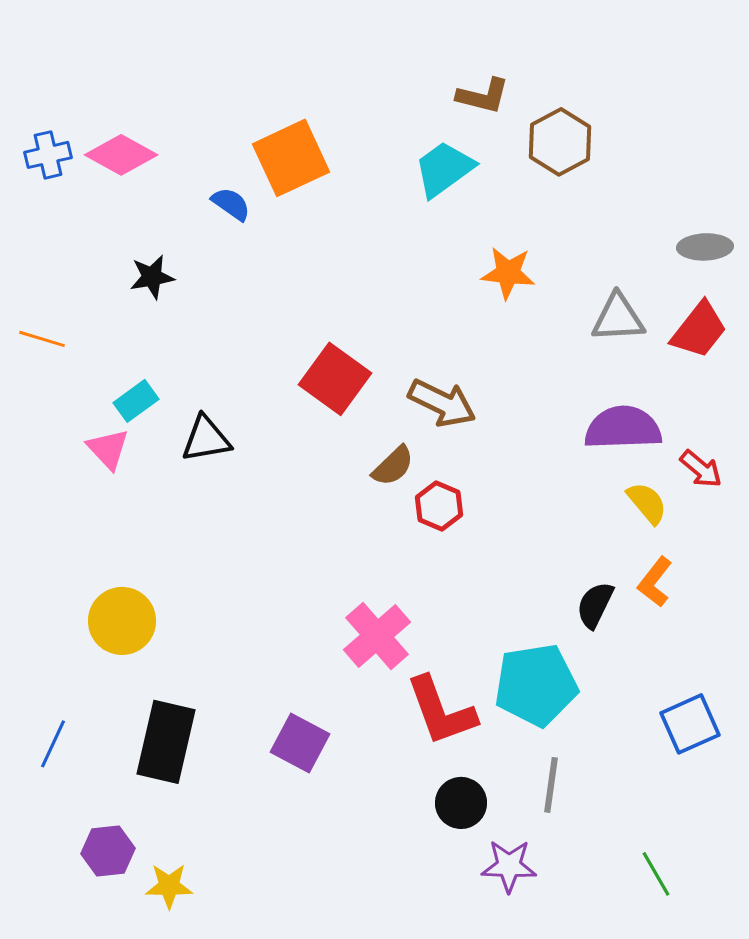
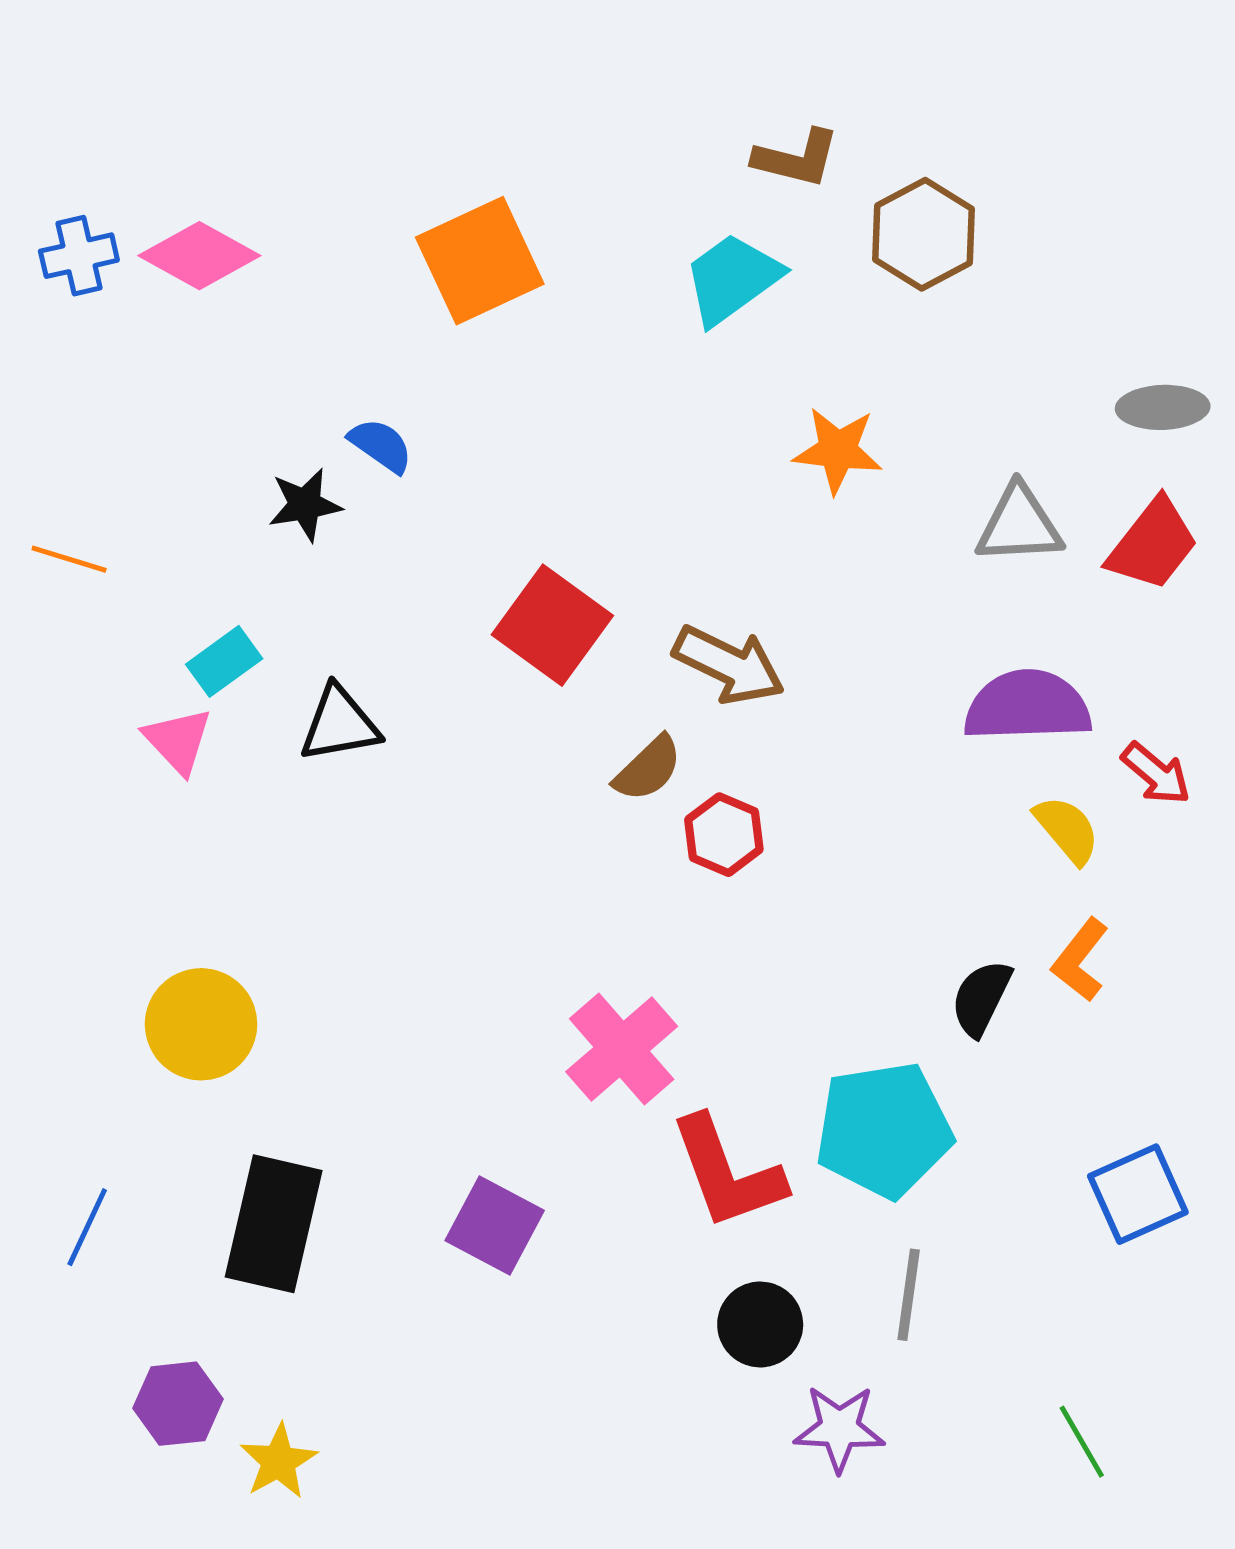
blue semicircle: (231, 204) -> (381, 445), moved
black star: (152, 277) -> (305, 505), moved
yellow star: (169, 886) -> (279, 1461), turned -30

